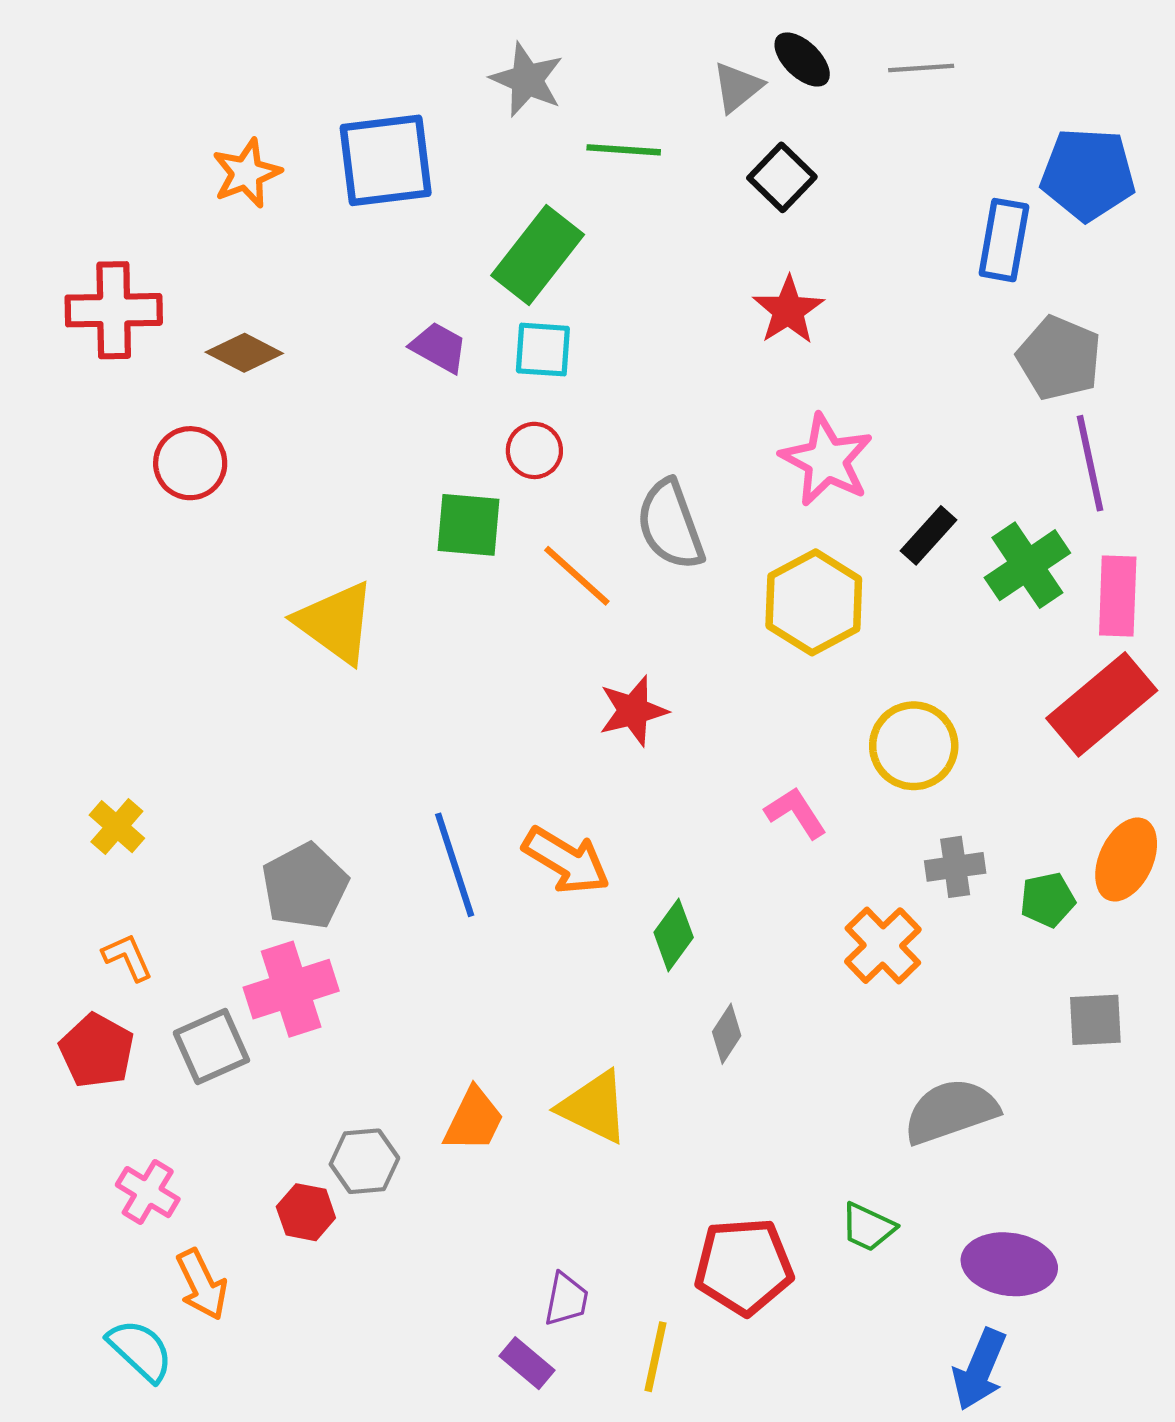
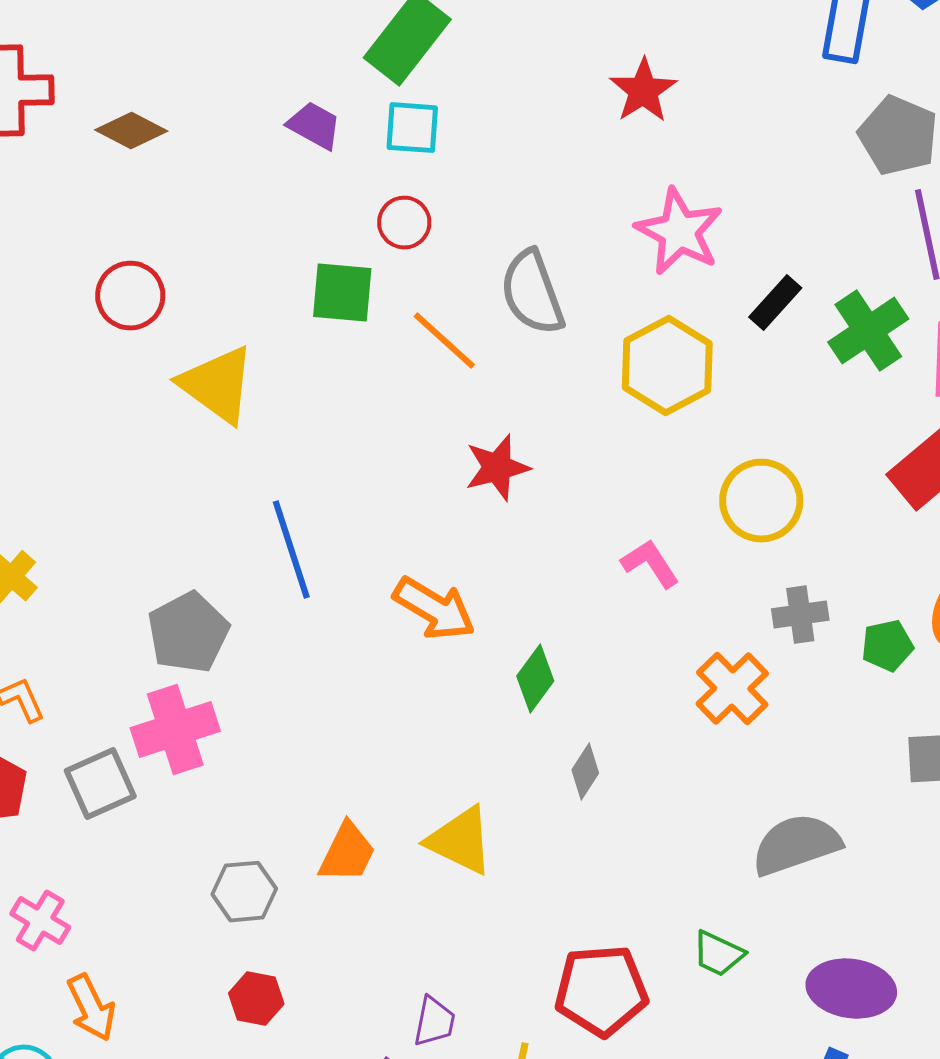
red circle: (190, 463) -> (130, 296), moved
blue line: (455, 865) -> (291, 550), moved
red hexagon: (306, 1212) -> (256, 999), moved

